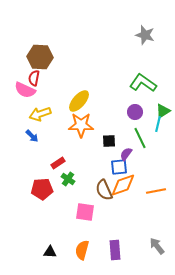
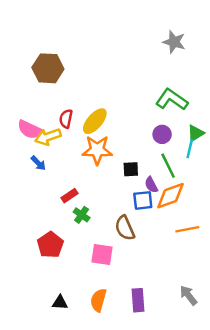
red semicircle: (34, 78) -> (66, 119), moved
pink semicircle: (25, 90) -> (30, 130), moved
purple semicircle: (126, 154) -> (151, 185), turned -64
orange diamond: (123, 185) -> (170, 196), moved
red pentagon: (42, 189) -> (50, 245), moved, turned -30

